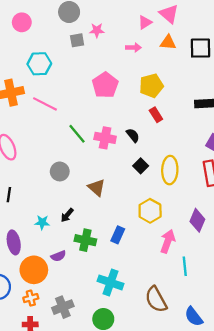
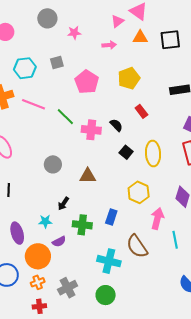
gray square: (77, 40) -> (57, 63), moved
red rectangle: (156, 115) -> (141, 111), moved
green line: (77, 134) -> (65, 117), moved
brown triangle: (96, 188) -> (88, 176), turned -36
cyan star: (42, 222) -> (45, 221), moved
brown semicircle: (156, 299) -> (137, 246), moved

